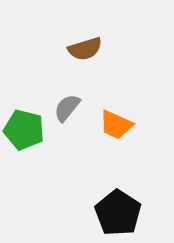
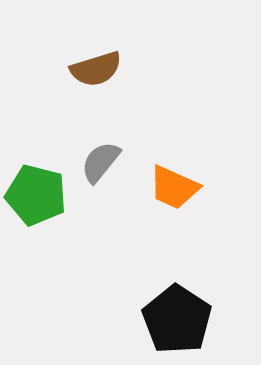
brown semicircle: (85, 49) -> (96, 69), moved

